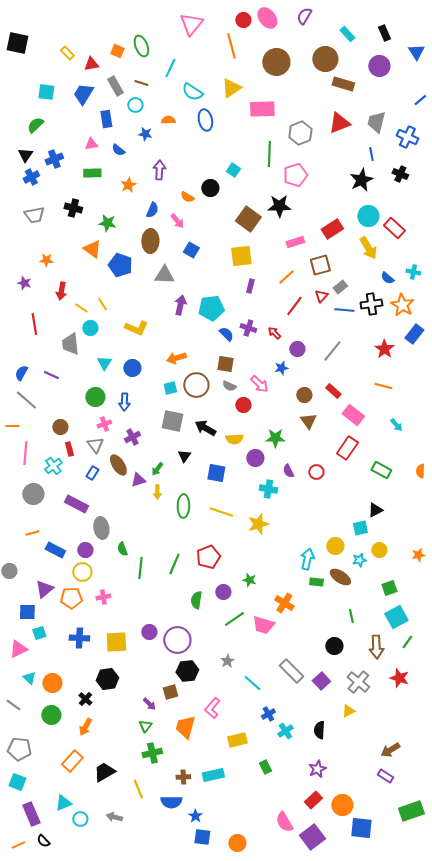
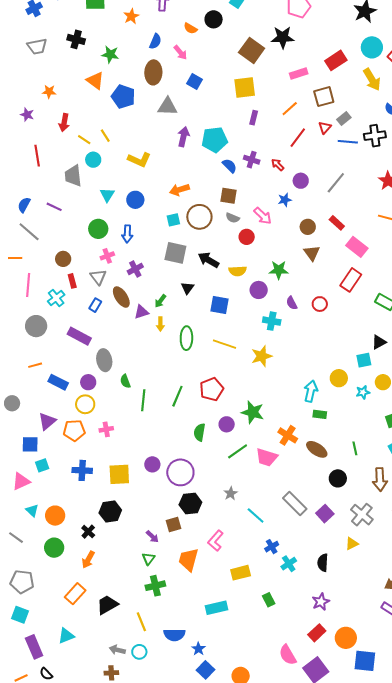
brown ellipse: (340, 577) -> (317, 449), moved
green star: (249, 580) -> (253, 412), size x1.6
brown cross: (183, 777) -> (111, 673), moved
cyan circle: (80, 819) -> (139, 652), moved
blue square: (202, 837) -> (205, 670), turned 36

